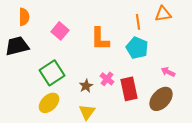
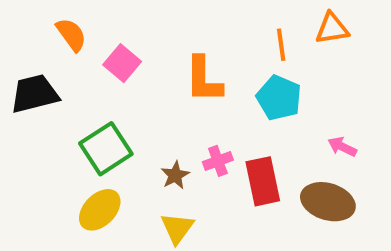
orange semicircle: (24, 17) -> (71, 35), moved, turned -36
pink cross: (107, 79) -> (218, 161), turned 32
brown ellipse: (161, 99) -> (328, 202), turned 65

